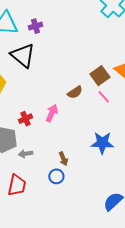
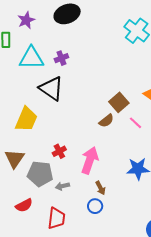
brown square: (100, 76) -> (119, 102), moved
pink arrow: (52, 113) -> (90, 160), moved, size x1.5

